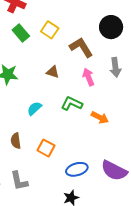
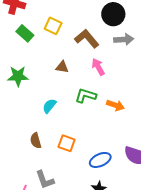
gray arrow: (115, 67) -> (124, 39), moved, turned -78

